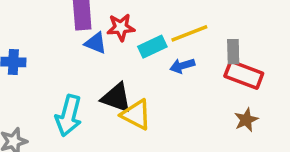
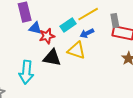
red star: (121, 27) -> (47, 36), moved
yellow triangle: (136, 115) -> (76, 50), moved

